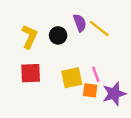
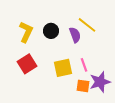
purple semicircle: (80, 23) -> (75, 35), moved
red square: (31, 73) -> (27, 64), turned -30
orange square: (90, 90) -> (83, 86), moved

